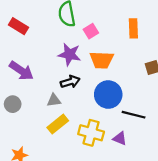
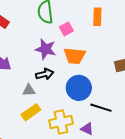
orange rectangle: (133, 28) -> (97, 17), moved
yellow cross: (91, 133) -> (61, 122), turned -30

